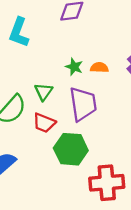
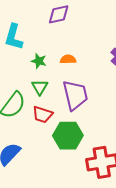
green star: (74, 67) -> (39, 61), moved
orange semicircle: (99, 68) -> (68, 59), moved

